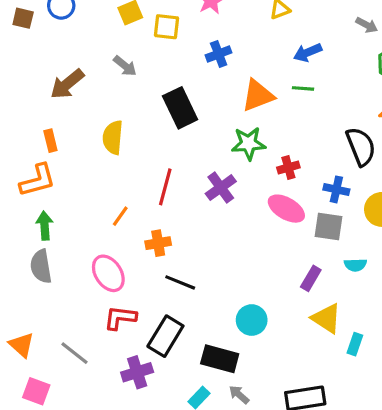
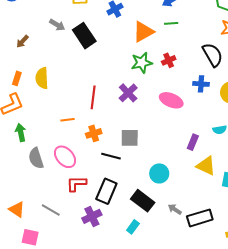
brown arrow: (67, 84) -> (22, 41), size x0.6
black rectangle: (180, 108) -> (84, 36), moved
yellow semicircle: (113, 137) -> (42, 78), moved
orange rectangle: (50, 141) -> (17, 78), turned 40
red cross: (288, 168) -> (169, 60), moved
orange line: (120, 216) -> (67, 120), turned 56
gray square: (329, 227) -> (130, 138), moved
gray semicircle: (41, 266) -> (36, 158), moved
black rectangle: (220, 359) -> (143, 201), turned 30
gray arrow: (239, 395) -> (175, 209), moved

